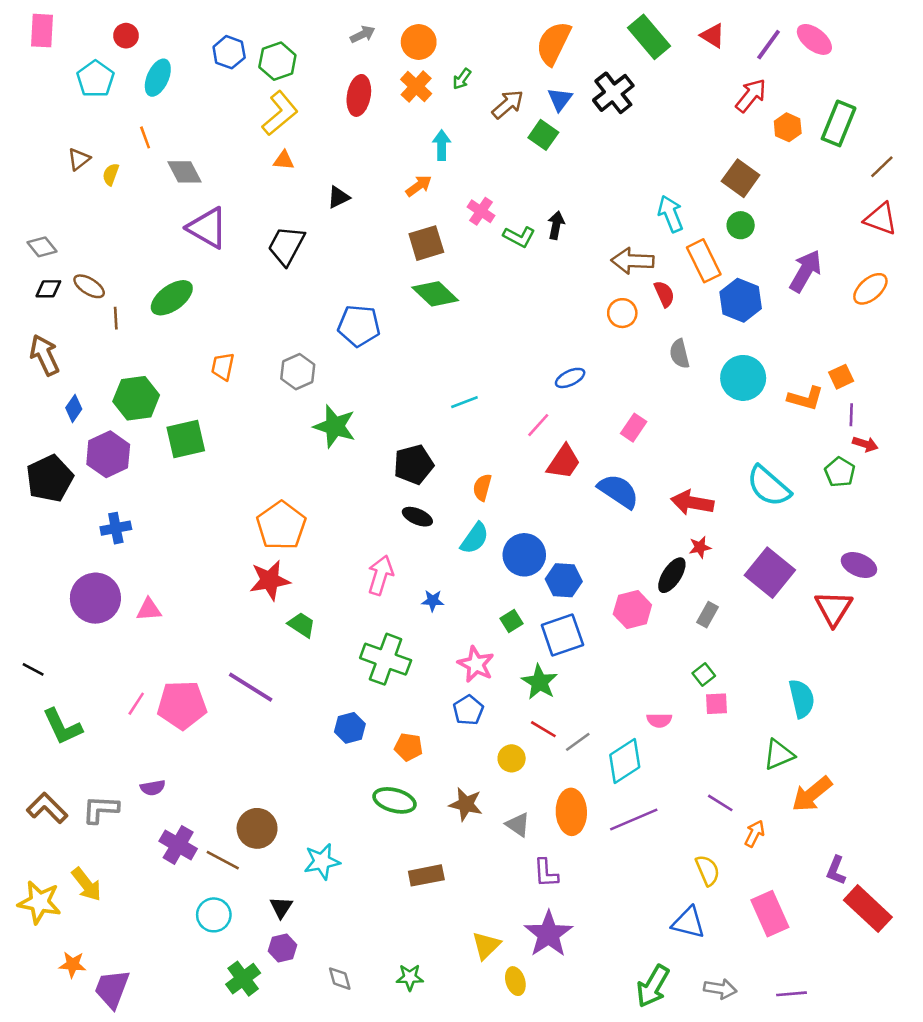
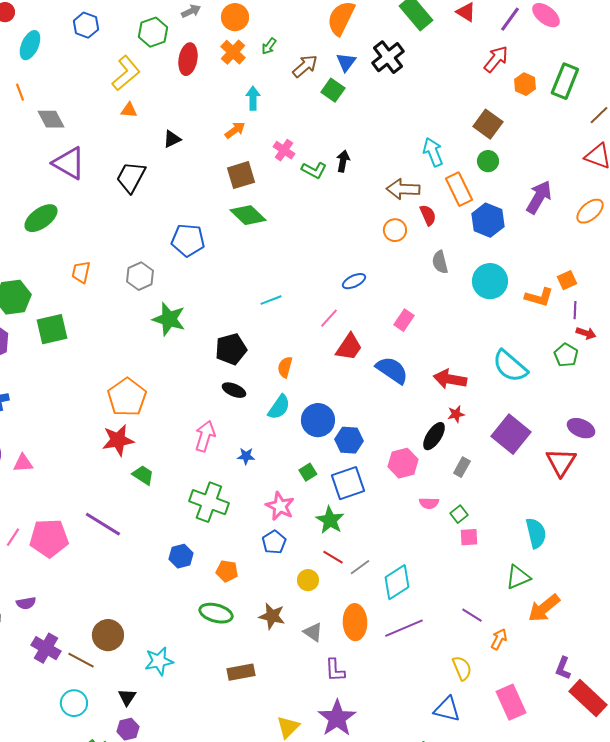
green hexagon: (277, 61) -> (153, 32), moved
pink semicircle: (659, 720) -> (429, 503), moved

